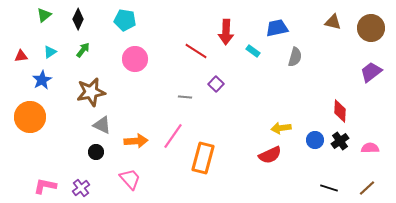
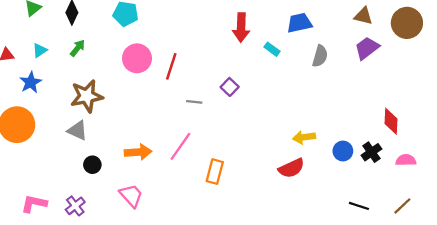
red line: (196, 51) -> (171, 66), moved, turned 75
purple trapezoid: (371, 72) -> (367, 48), moved
red diamond: (340, 111) -> (391, 121), moved
gray triangle: (102, 125) -> (78, 130), moved
orange rectangle: (203, 158) -> (215, 172), size x0.7

